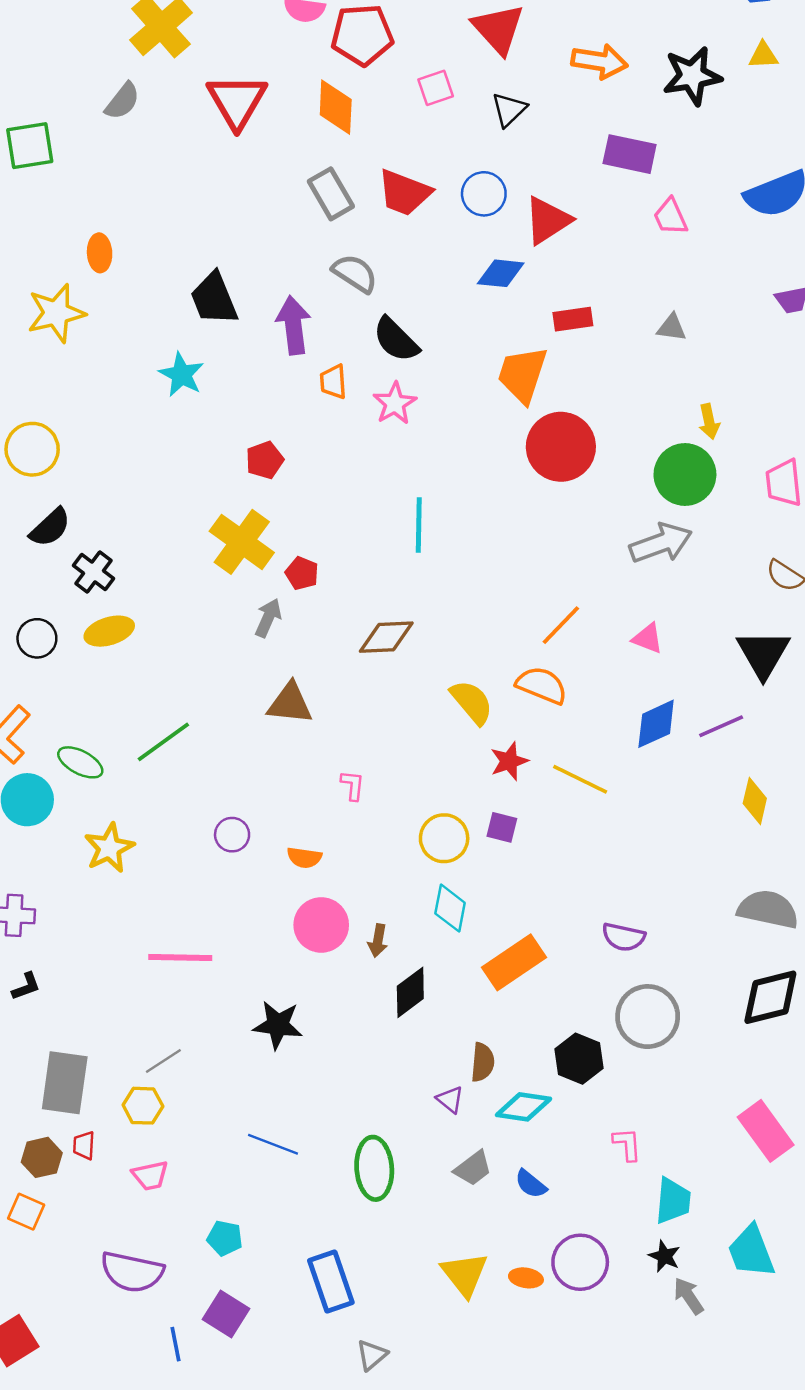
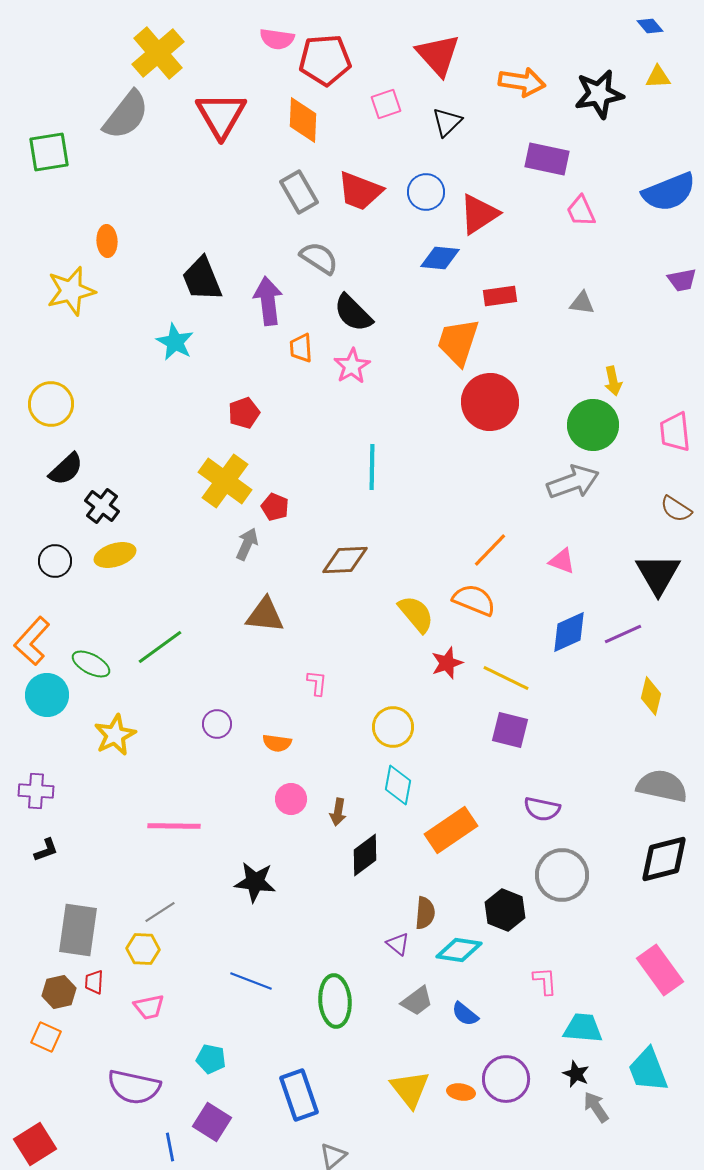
gray semicircle: (122, 101) -> (126, 115), size x1.6
purple square: (502, 827) -> (510, 730), moved, size x1.4
pink circle: (321, 925) -> (291, 799), size x0.7
cyan trapezoid: (673, 1201) -> (583, 1028), turned -90

